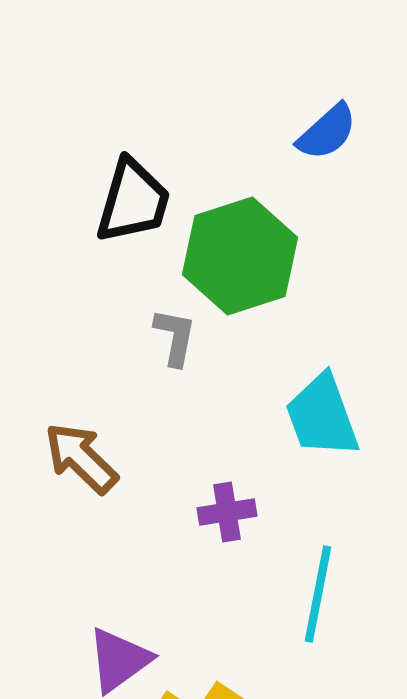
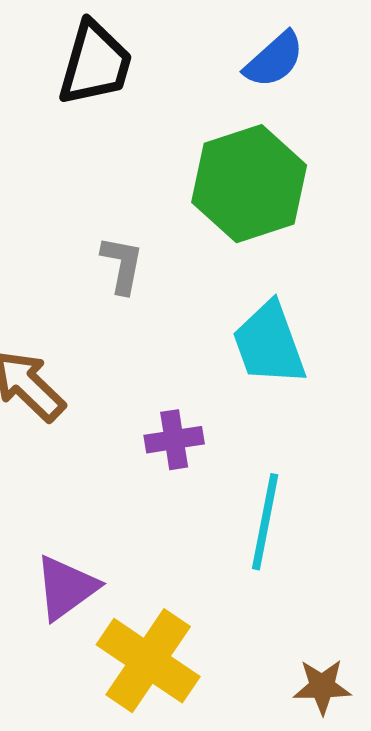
black trapezoid: (133, 201) -> (95, 64), moved
green hexagon: (240, 256) -> (249, 184), moved

